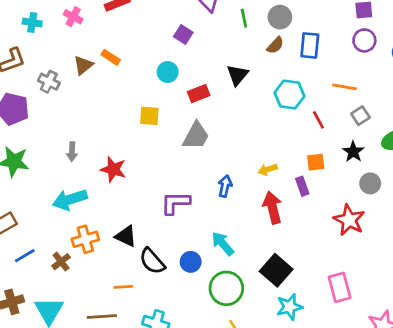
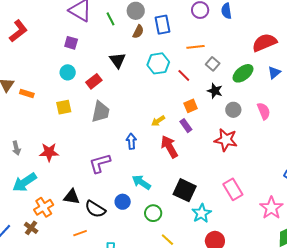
orange rectangle: (111, 57) -> (27, 93), moved
green circle: (226, 288) -> (153, 213), size x0.7

